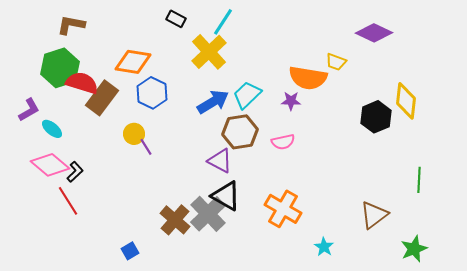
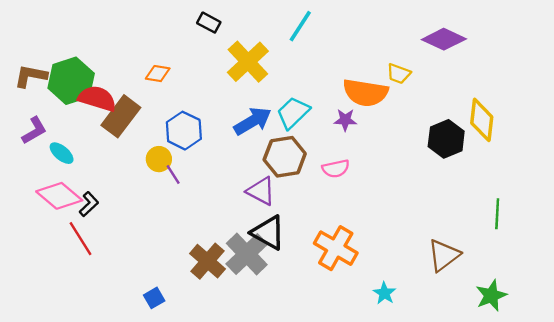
cyan line: (223, 22) -> (300, 26), moved
brown L-shape: (71, 25) -> (31, 76), moved
orange diamond: (133, 62) -> (158, 74), size x0.6
blue hexagon: (152, 93) -> (184, 131), moved

